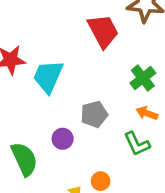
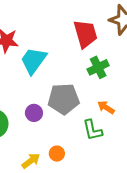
green cross: (143, 78) -> (98, 67), moved
gray pentagon: (94, 114) -> (64, 99), size x1.4

